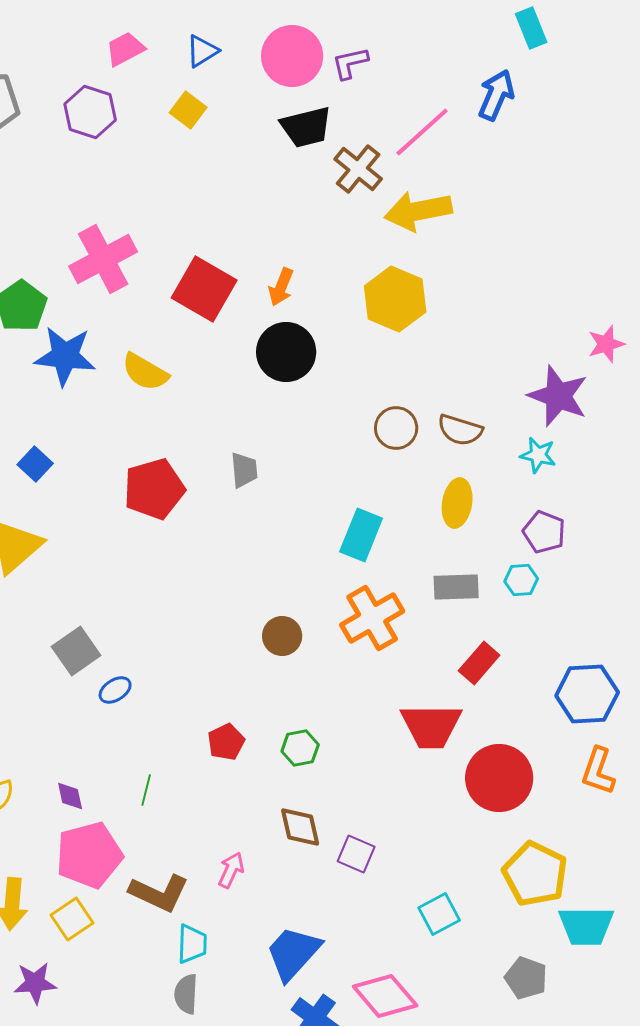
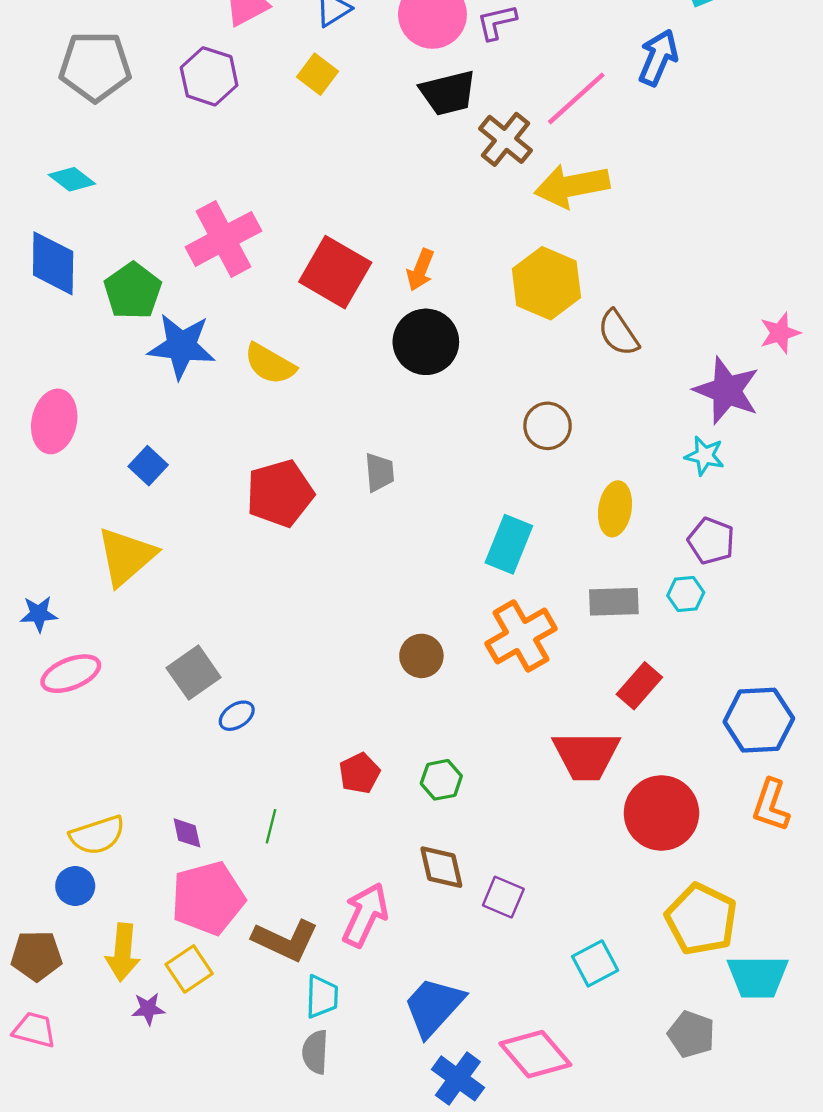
brown semicircle: (460, 430) -> (618, 333), moved, turned 39
pink arrow: (231, 870) -> (365, 915), size x1.6
purple star: (35, 983) -> (148, 1009), moved, size x0.7

